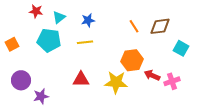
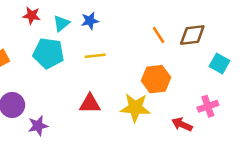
blue star: (88, 20) -> (90, 21), moved
red arrow: (152, 75) -> (182, 124), moved

